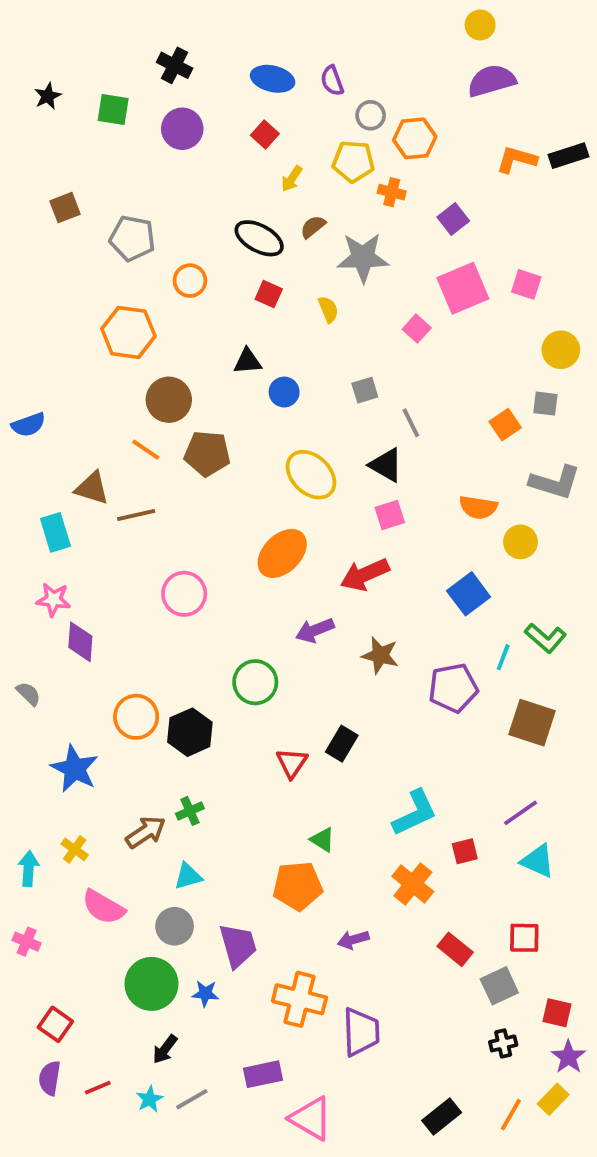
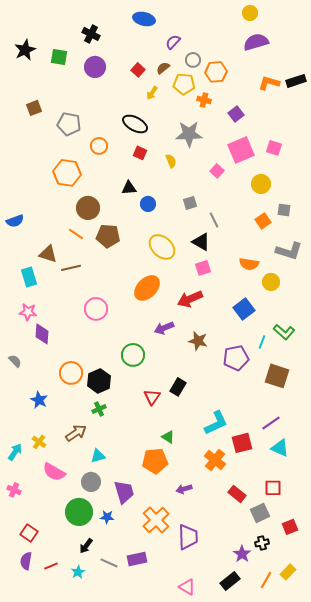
blue ellipse: (273, 79) -> (144, 19), moved
purple semicircle: (332, 81) -> (173, 42), turned 63
black star: (48, 96) -> (25, 50), size x1.5
brown semicircle: (313, 227) -> (163, 68), moved
yellow circle: (561, 350) -> (261, 184), moved
blue star: (75, 769) -> (39, 400), size x0.7
green cross: (190, 811) -> (99, 409), moved
red square: (465, 851) -> (242, 443), size x1.5
cyan arrow: (29, 869) -> (15, 452), turned 30
orange cross: (299, 999) -> (156, 520), turned 32
red square: (557, 1013) -> (290, 527), turned -35
purple star: (568, 1057) -> (242, 554), moved
gray line: (192, 1099) -> (109, 563), moved, turned 54
pink triangle: (311, 1118) -> (187, 587), moved, size x0.7

